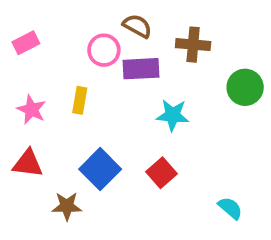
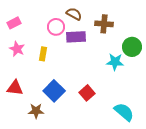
pink star: (31, 110) -> (17, 49), moved
cyan star: (173, 115) -> (115, 62), moved
cyan semicircle: (230, 208) -> (124, 112), size x1.5

